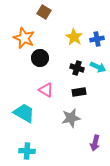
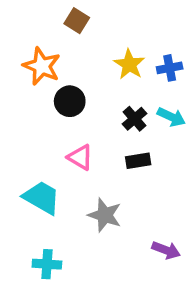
black cross: (77, 68) -> (135, 119), turned 32
gray star: (71, 118) -> (105, 215), moved, turned 30
purple arrow: (95, 143) -> (166, 250), turned -84

